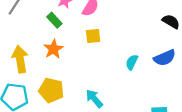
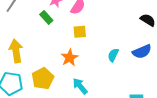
orange star: (54, 49) -> (70, 58), moved
yellow pentagon: (51, 90) -> (43, 78), turned 30

